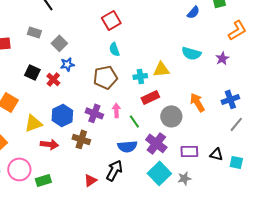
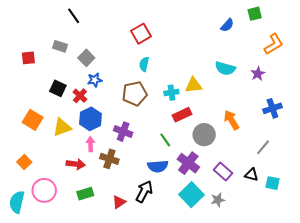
cyan semicircle: (114, 49) -> (144, 64), turned 32
blue cross: (230, 99) -> (272, 108), moved
pink arrow: (116, 110) -> (90, 144), moved
blue hexagon: (62, 115) -> (90, 119), moved
yellow triangle: (33, 123) -> (62, 127), moved
gray line: (236, 124) -> (263, 147), moved
purple rectangle: (189, 151) -> (223, 171), turned 42
green rectangle: (43, 180) -> (85, 194), moved

